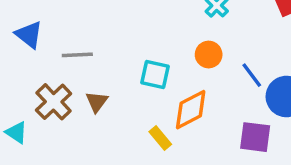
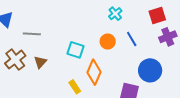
blue line: (252, 75) -> (132, 39), moved
orange diamond: (191, 110) -> (94, 72), turned -45

